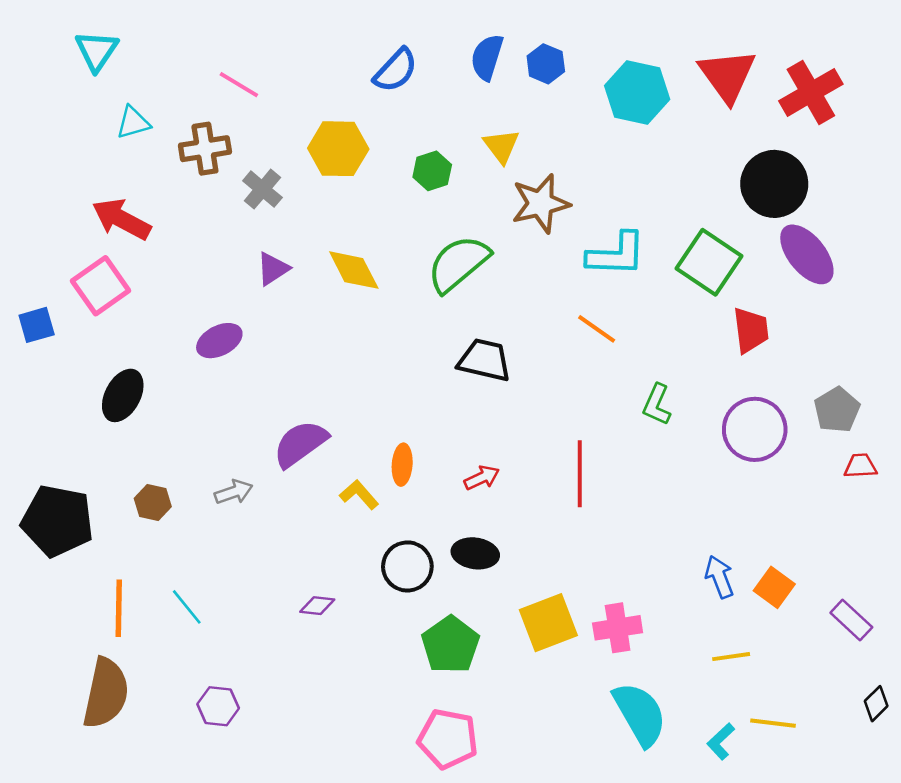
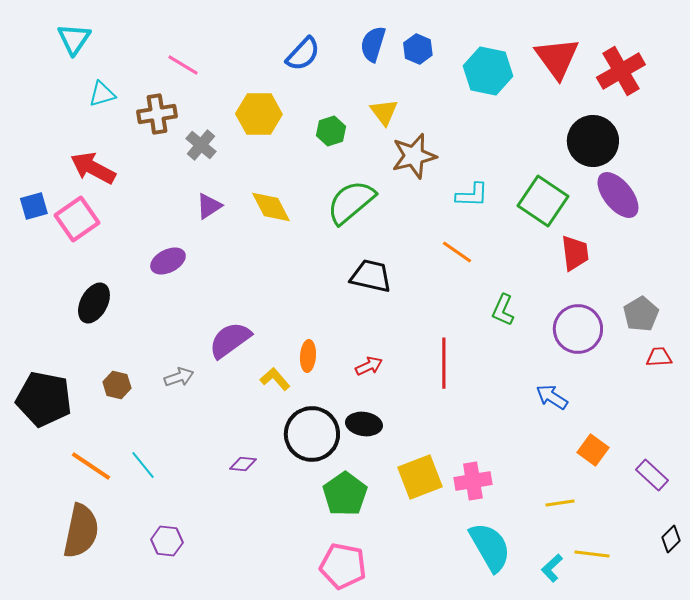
cyan L-shape: (616, 254) -> (472, 195), size x0.7
blue square: (37, 325) -> (34, 206), moved
black circle: (407, 566) -> (312, 434), size x1.4
blue arrow: (719, 577) -> (552, 397), moved, turned -36
orange line: (119, 608) -> (91, 466), turned -57

